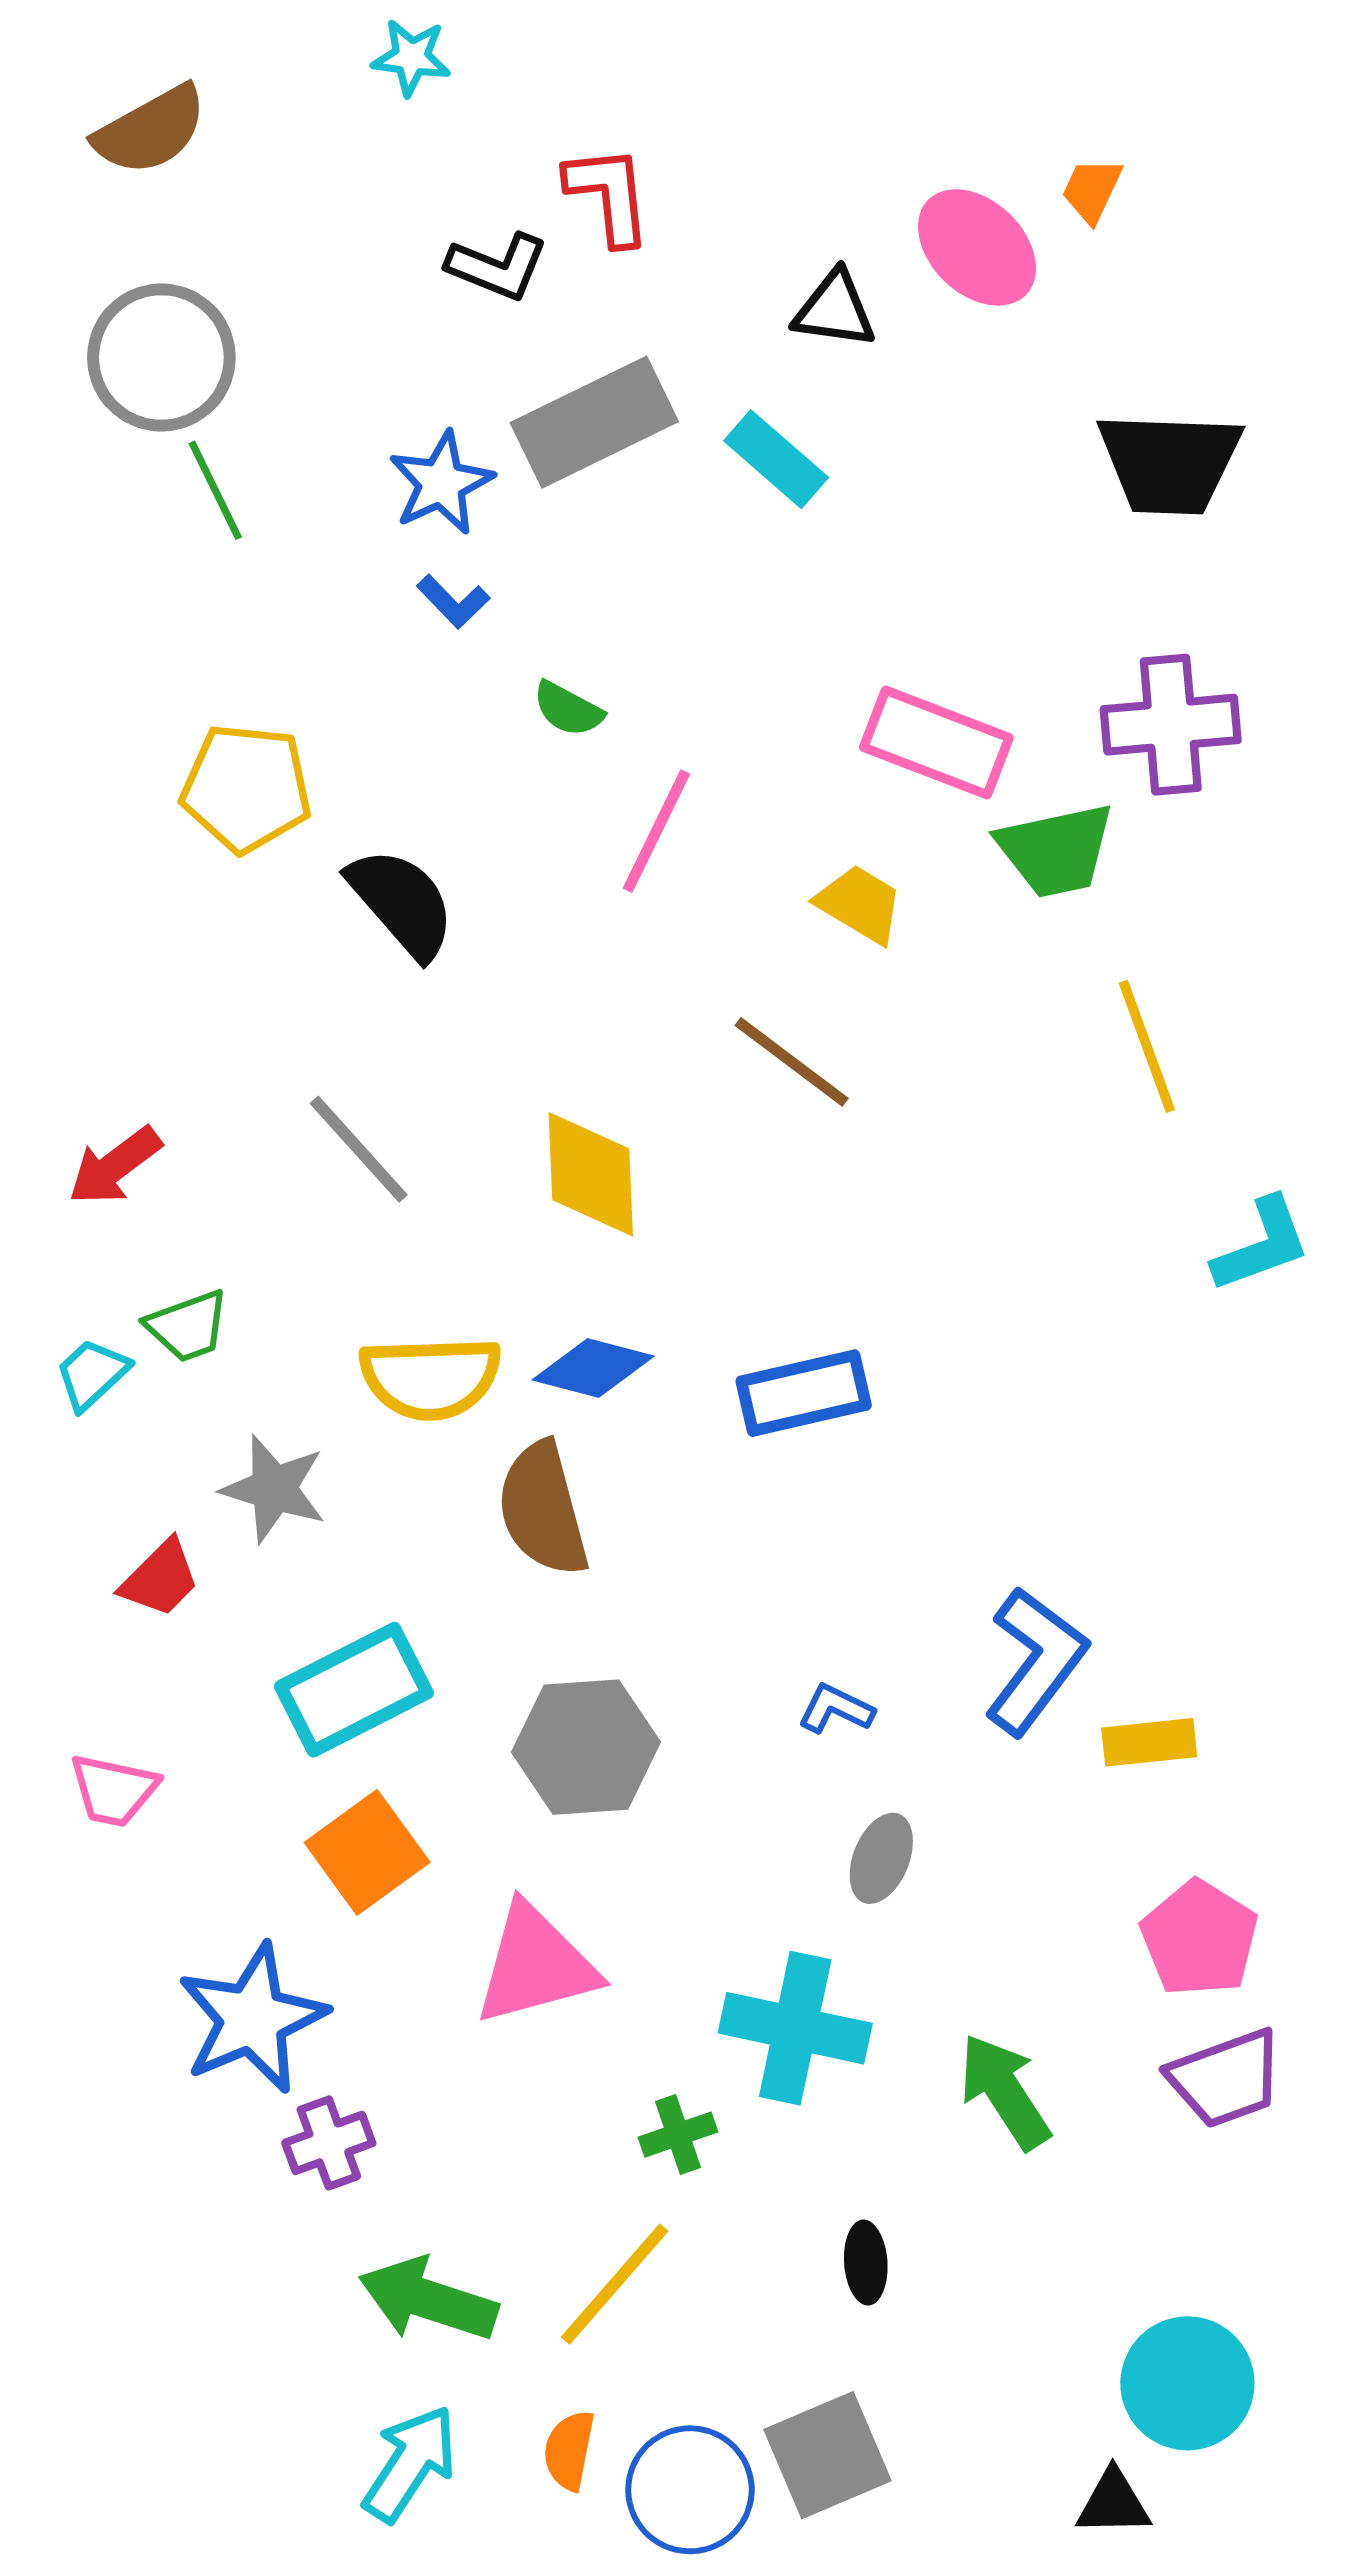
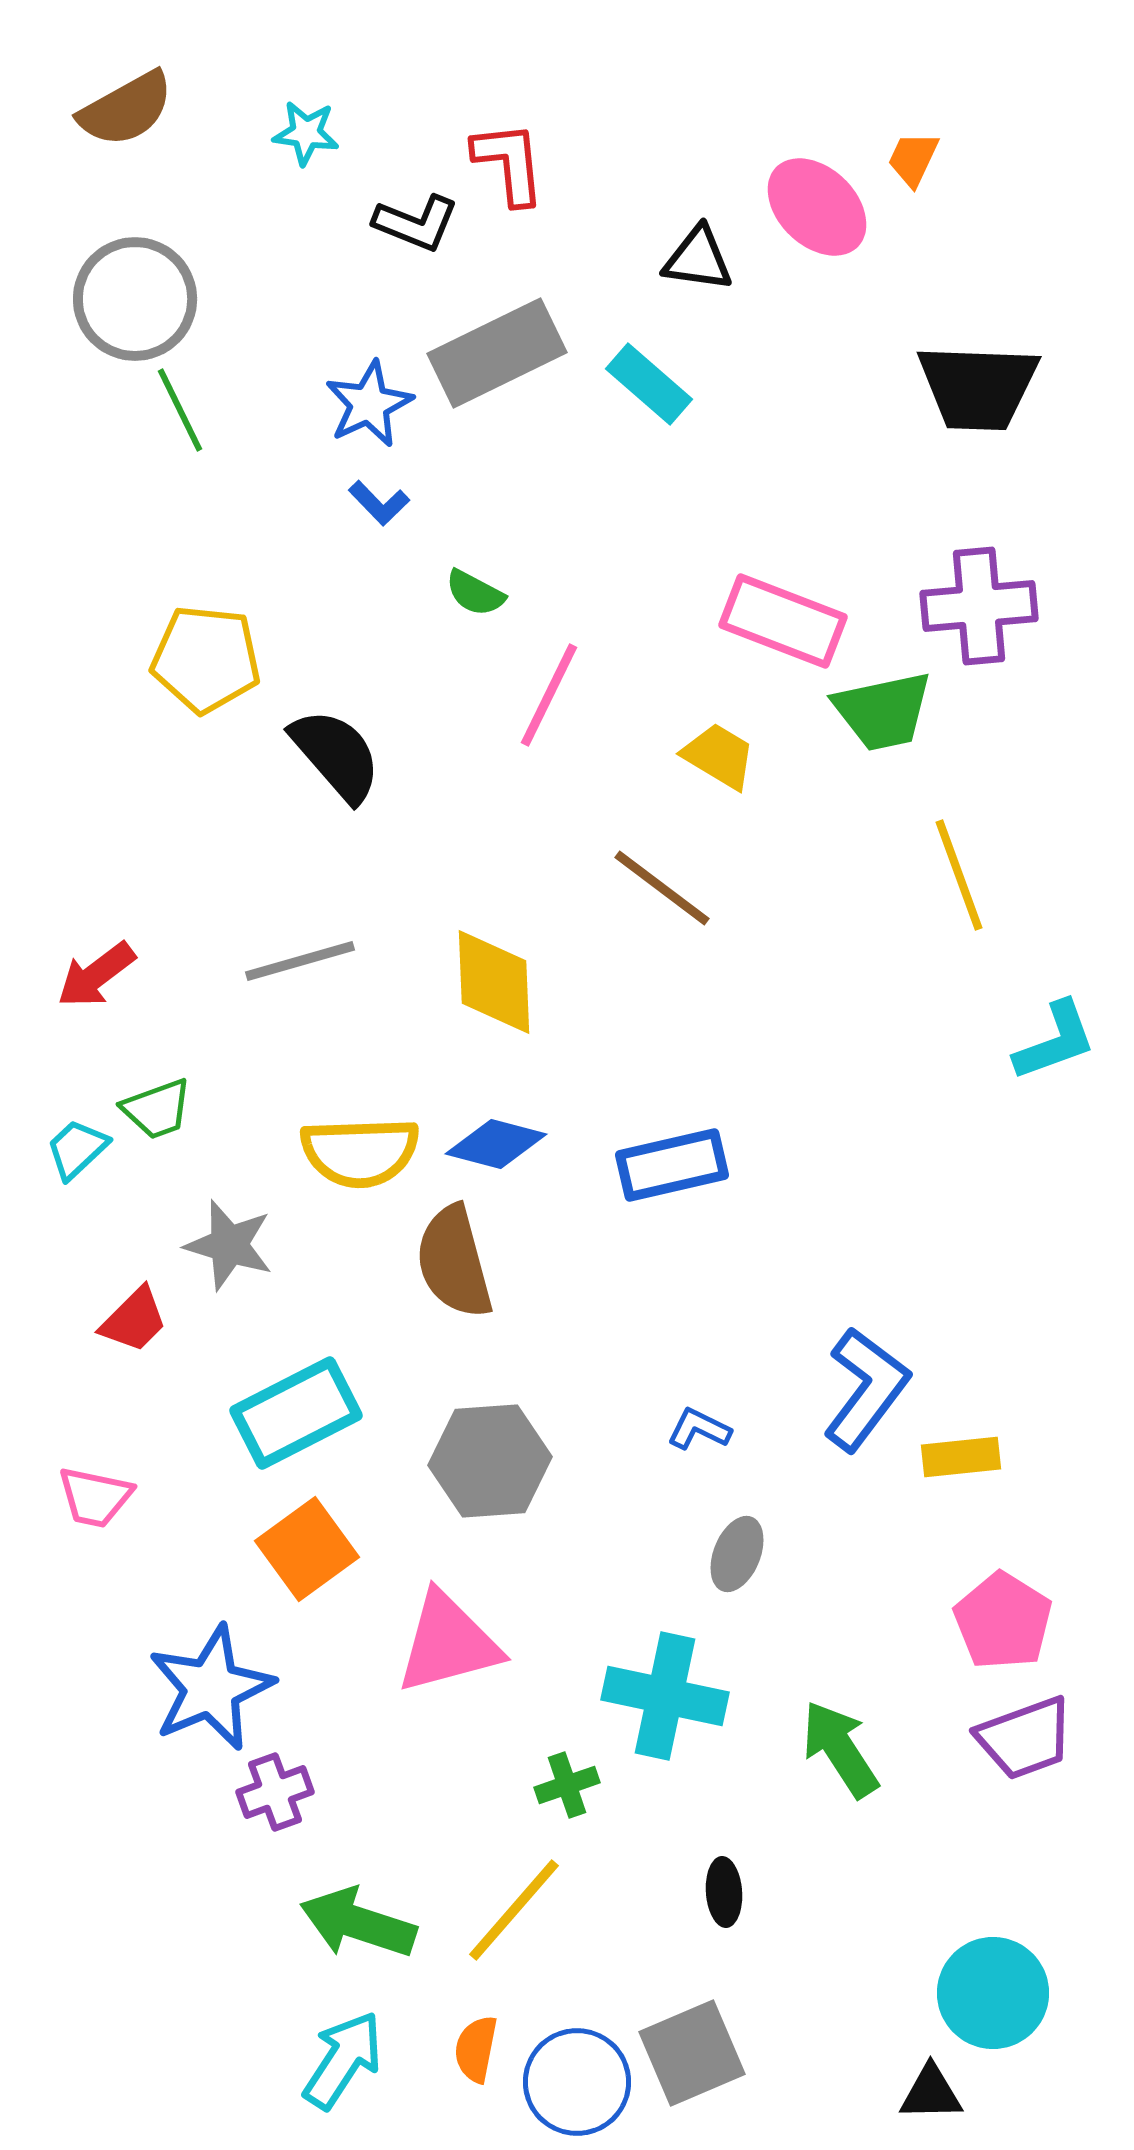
cyan star: (411, 57) -> (306, 133), moved
gray line: (359, 1149) -> (300, 961), turned -64

